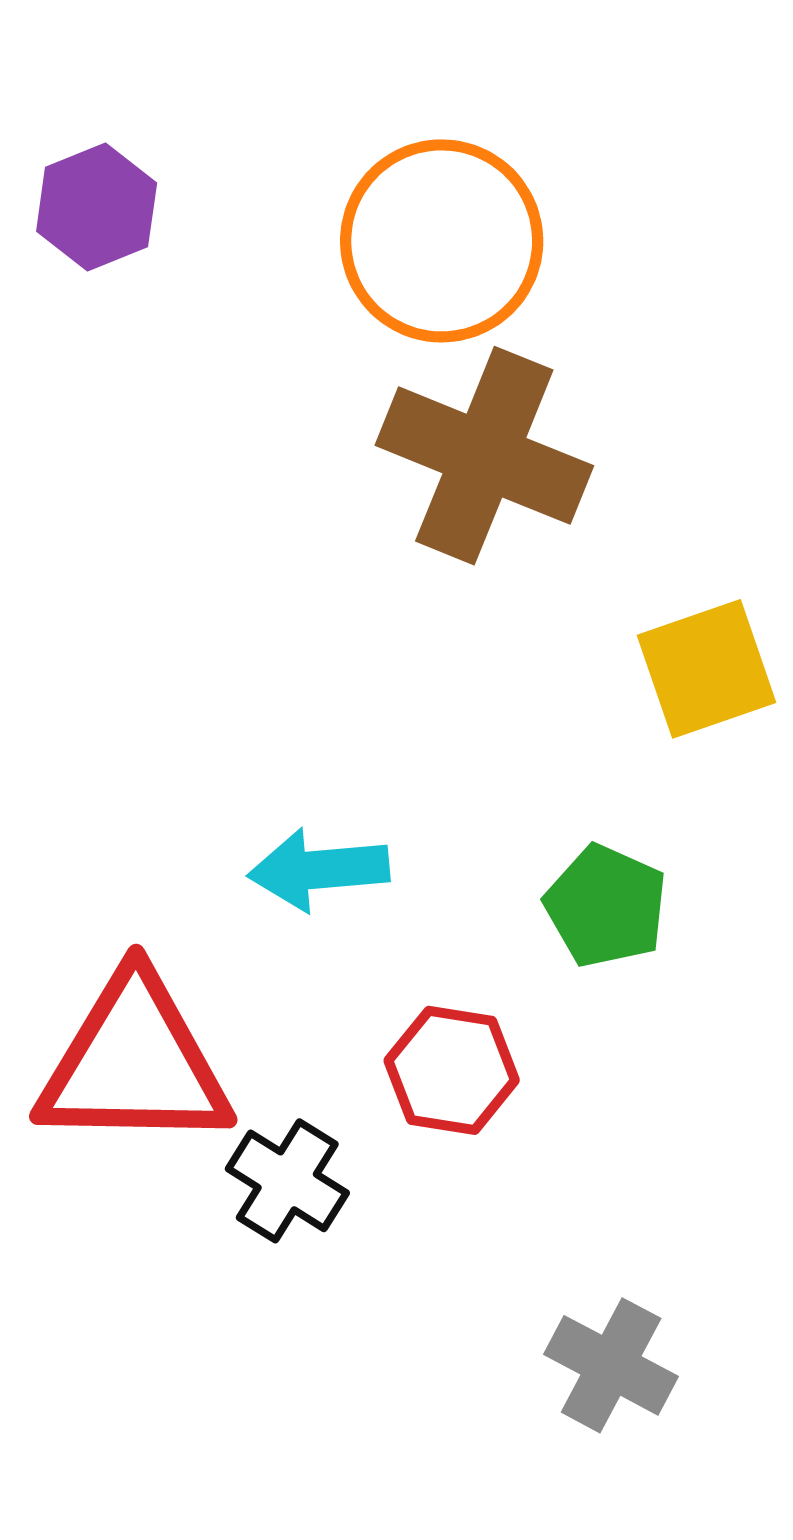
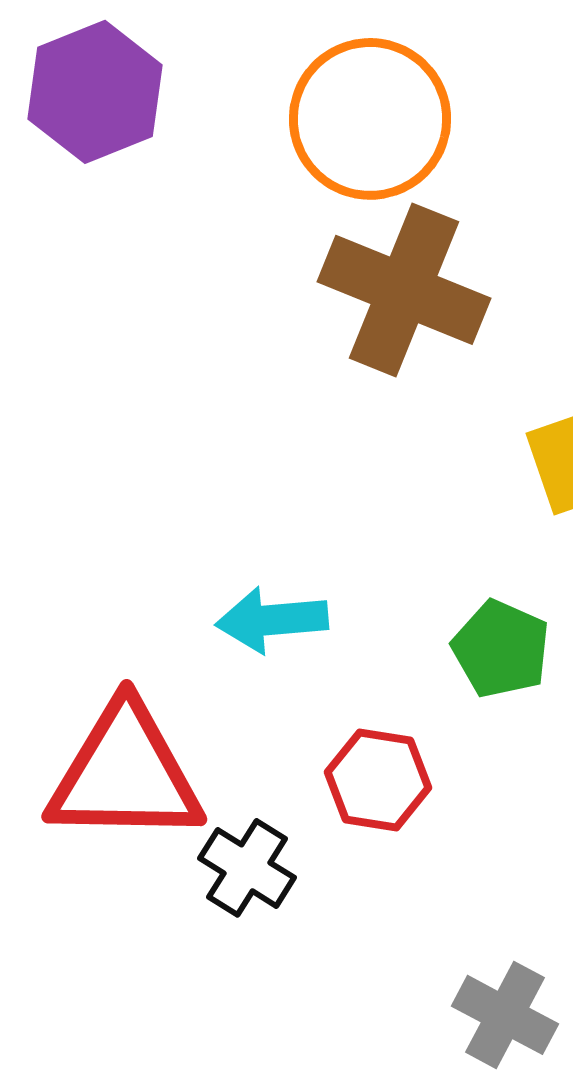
purple hexagon: (97, 207) -> (95, 92), size x1.4

